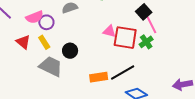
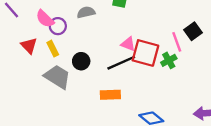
black square: (144, 12) -> (193, 31), moved
pink semicircle: (35, 17) -> (45, 19), turned 60
black line: (123, 72) -> (121, 63), moved

